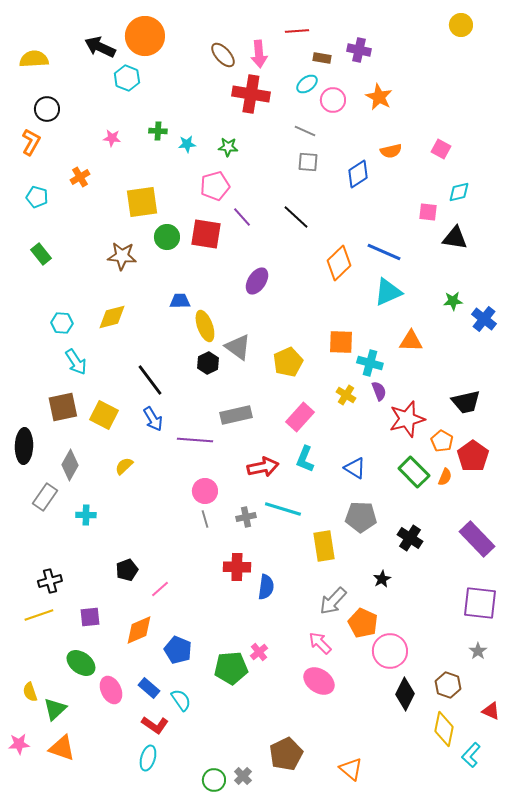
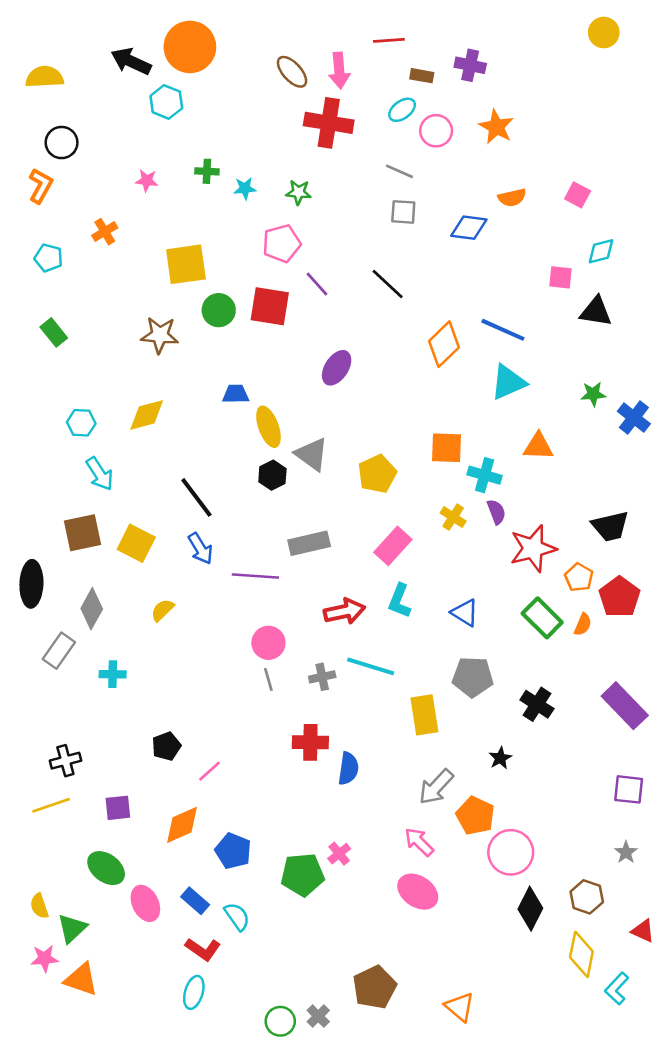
blue diamond: (358, 174) -> (469, 228), turned 40
purple square: (480, 603) -> (629, 789), size x0.7
pink star: (19, 744) -> (45, 958), moved

